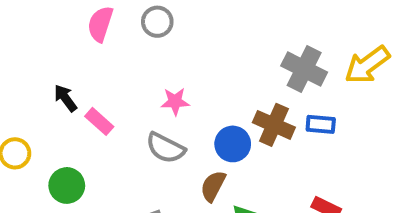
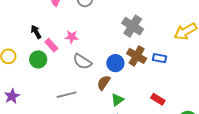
gray cross: (304, 69) -> (133, 26), moved
pink star: (175, 102) -> (72, 37), moved
green circle: (67, 185) -> (38, 59), moved

